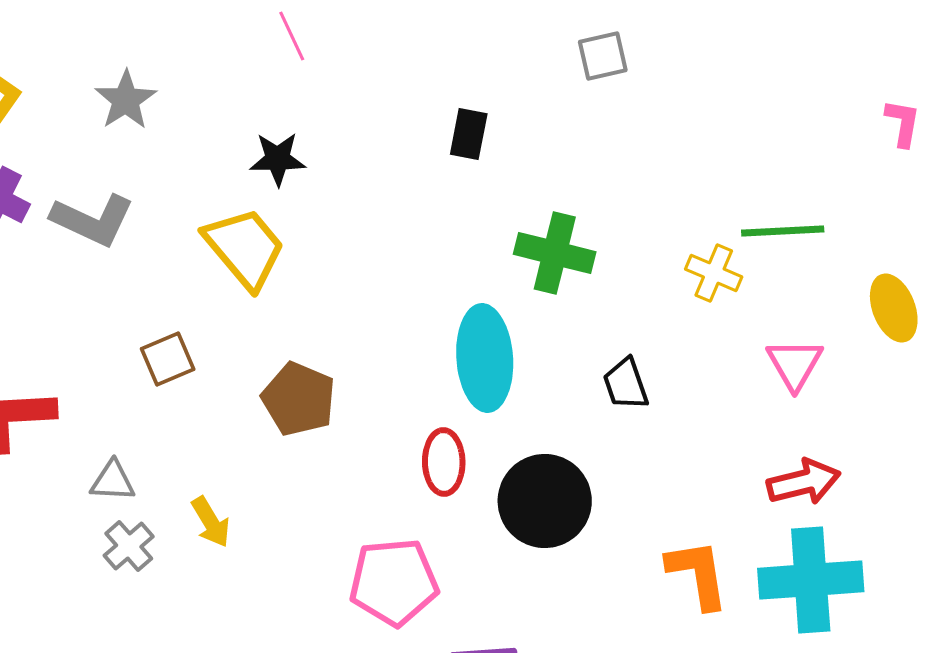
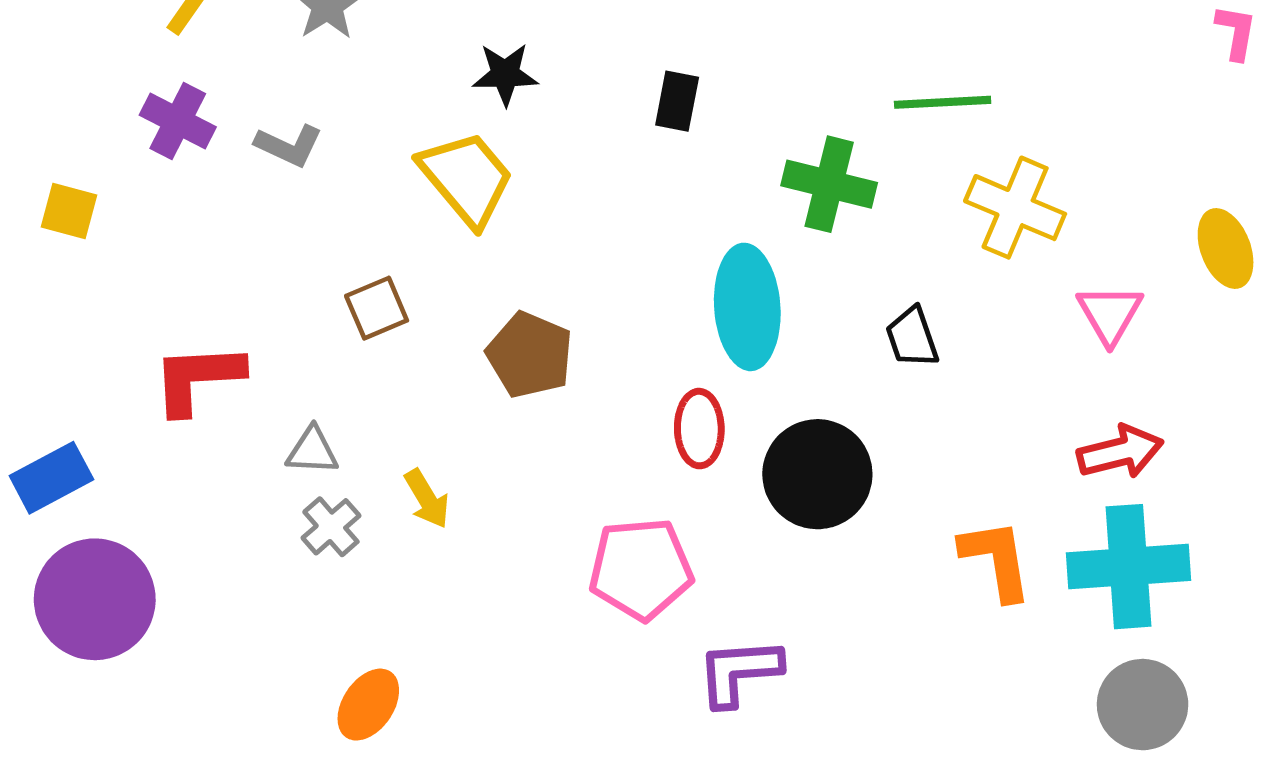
black rectangle: (469, 134) -> (677, 101), moved
gray L-shape: (93, 220) -> (289, 146), size x0.7
green line: (783, 231) -> (943, 102), moved
yellow cross: (714, 273) -> (1015, 208), size x1.5

